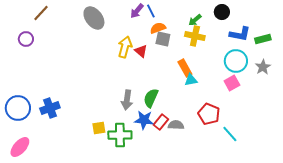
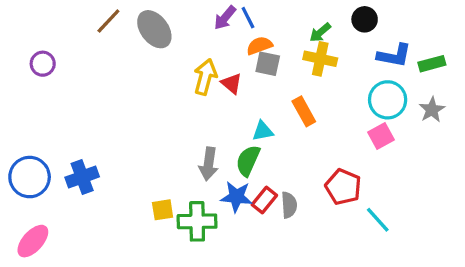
brown line: (41, 13) -> (108, 21), moved
cyan triangle: (191, 80) -> (263, 131), moved
gray semicircle: (176, 125) -> (289, 205), turned 84

